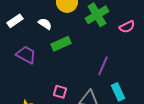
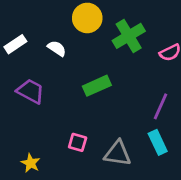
green rectangle: (61, 44) -> (97, 86), moved
purple line: (103, 66) -> (160, 106), moved

